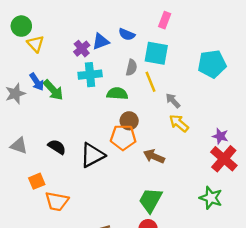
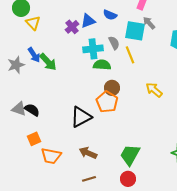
gray semicircle: (131, 68) -> (114, 43), turned -40
cyan cross: (90, 75) -> (93, 49), moved
gray arrow: (173, 101) -> (149, 23), moved
orange pentagon: (123, 137) -> (107, 102), turned 30
black semicircle: (57, 147) -> (32, 110), moved
brown arrow: (154, 156) -> (88, 153), moved

